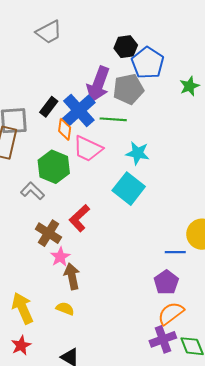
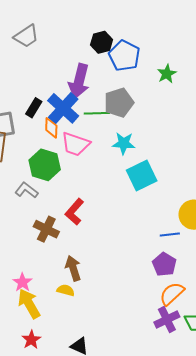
gray pentagon: (128, 89) -> (119, 103), moved
cyan square: (129, 189) -> (142, 175), moved, turned 32
pink star: (60, 257) -> (22, 282), moved
yellow semicircle: (65, 309) -> (66, 290), moved

